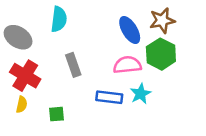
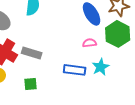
gray rectangle: (73, 65) -> (32, 53), moved, turned -54
pink semicircle: (127, 65) -> (90, 43), size x0.6

